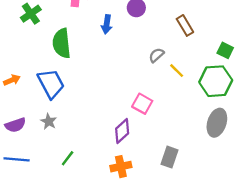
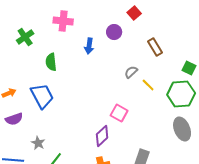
green semicircle: (62, 43) -> (51, 62), size x0.7
gray star: (49, 121) -> (38, 143), moved
gray ellipse: (217, 123) -> (182, 129), turned -40
purple semicircle: (15, 125) -> (14, 119), moved

